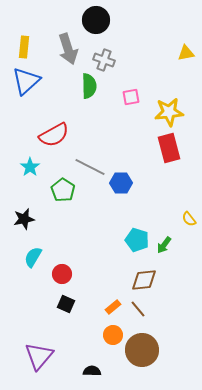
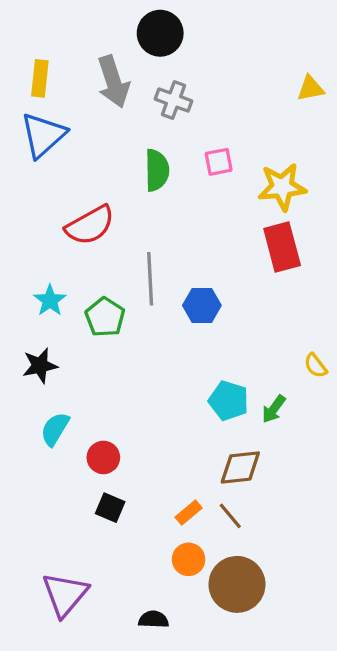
green semicircle: (89, 86) -> (157, 170), moved
cyan star: (30, 167) -> (50, 300), moved
gray line: (90, 167) -> (150, 279), turned 60

